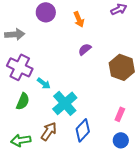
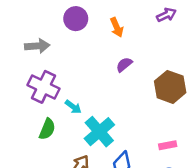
pink rectangle: (120, 114) -> (168, 145), turned 56

